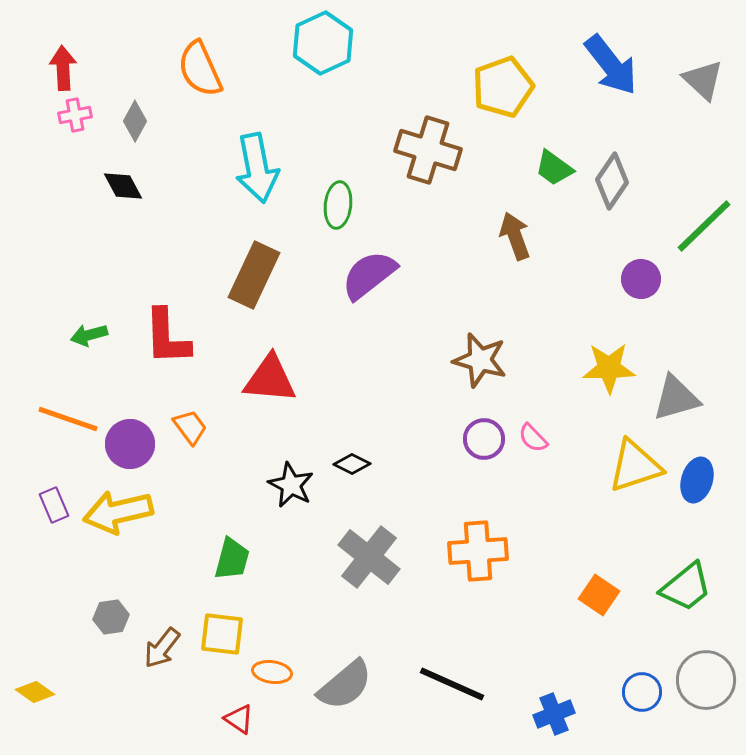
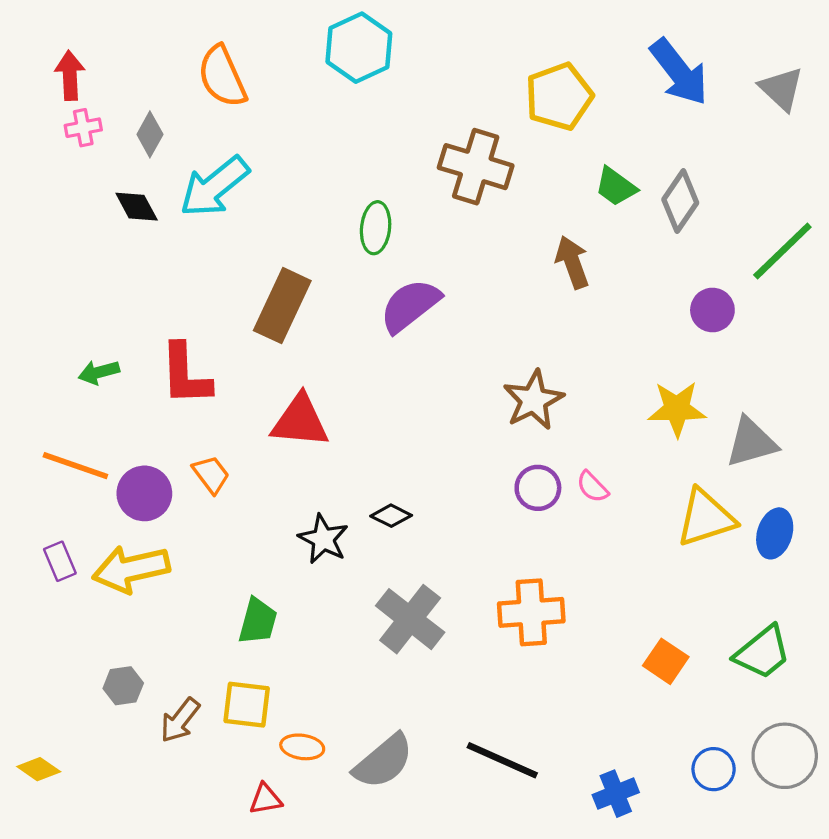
cyan arrow: (257, 168) -> (214, 187), moved, turned 62
brown star: (480, 360) -> (533, 400), turned 30
red triangle: (239, 719) -> (266, 799), turned -44

